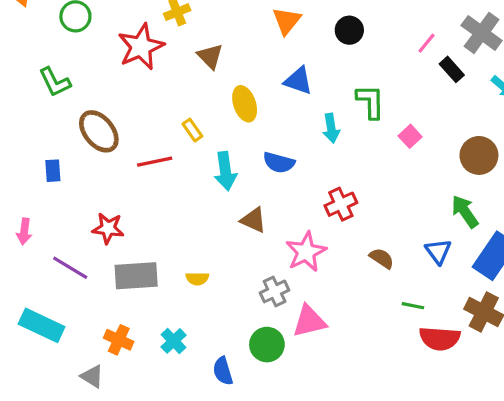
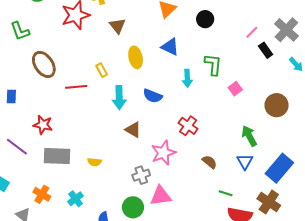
blue rectangle: (53, 171) -> (11, 96), moved
red cross: (341, 204) -> (188, 126), turned -36
green arrow: (465, 212) -> (249, 136), moved

